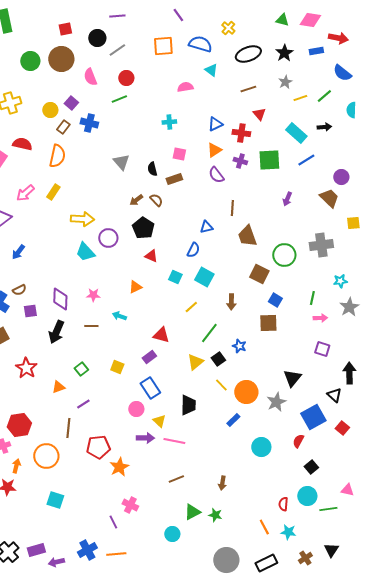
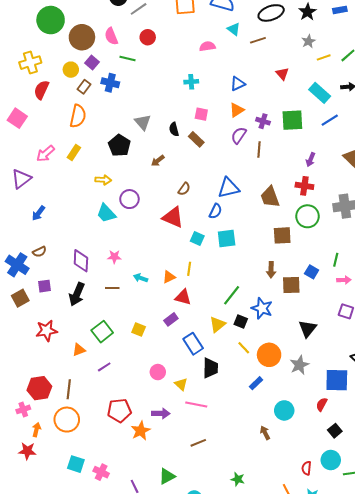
brown circle: (61, 59) -> (82, 37), moved
green circle: (30, 61) -> (51, 20), size x1.4
brown line: (248, 89) -> (258, 40), moved
green line: (119, 99) -> (127, 58), moved, turned 35
red cross: (241, 133) -> (304, 186), moved
red semicircle: (22, 144) -> (41, 90), moved, turned -78
purple semicircle: (216, 175) -> (239, 135), turned 72
brown rectangle: (174, 179) -> (196, 139), turned 63
brown semicircle: (156, 200) -> (184, 189), moved, turned 80
brown line: (232, 208) -> (259, 150), moved
yellow arrow: (82, 219) -> (103, 180), size x0.7
blue triangle: (206, 227) -> (229, 188), size x1.6
black pentagon: (143, 228) -> (119, 145), moved
red triangle: (151, 256) -> (173, 217), size x1.6
brown square: (259, 274) -> (282, 235), turned -30
cyan square: (204, 277) -> (227, 239), turned -36
orange triangle: (135, 287) -> (169, 277), moved
blue square: (275, 300) -> (312, 272), moved
brown arrow: (231, 302) -> (271, 270), moved
yellow line: (191, 307) -> (189, 269), moved, turned -40
purple square: (30, 311) -> (45, 286), moved
blue star: (239, 346) -> (262, 308), size x1.5
black square: (218, 359) -> (241, 321), turned -32
red star: (26, 368) -> (47, 331), turned 30
green square: (81, 369) -> (102, 332), size x1.5
black triangle: (292, 378) -> (307, 329), moved
blue rectangle: (150, 388) -> (193, 344), moved
blue square: (313, 417) -> (337, 380), turned 30
brown line: (68, 428) -> (69, 389), moved
purple arrow: (145, 438) -> (161, 414), moved
brown arrow: (222, 483) -> (265, 433), moved, turned 144
pink cross: (130, 505) -> (101, 472), moved
green triangle: (192, 512) -> (167, 476), moved

